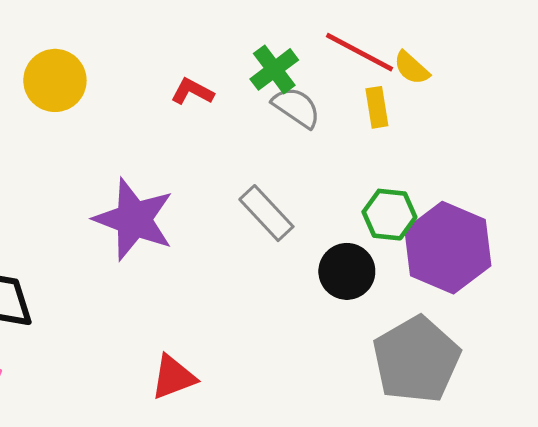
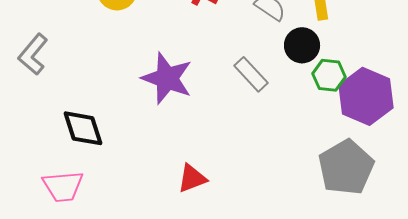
black circle: (347, 271) -> (302, 45), moved

